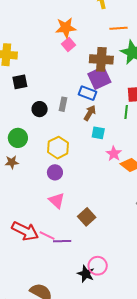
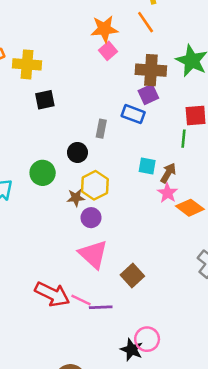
orange line: (119, 28) -> (146, 22), moved, turned 60
purple square: (99, 78) -> (148, 94), size x0.7
black circle: (40, 109) -> (77, 152), moved
brown arrow: (90, 113) -> (168, 173), moved
brown star: (12, 162) -> (76, 198), moved
pink triangle: (57, 201) -> (93, 254), size x1.4

